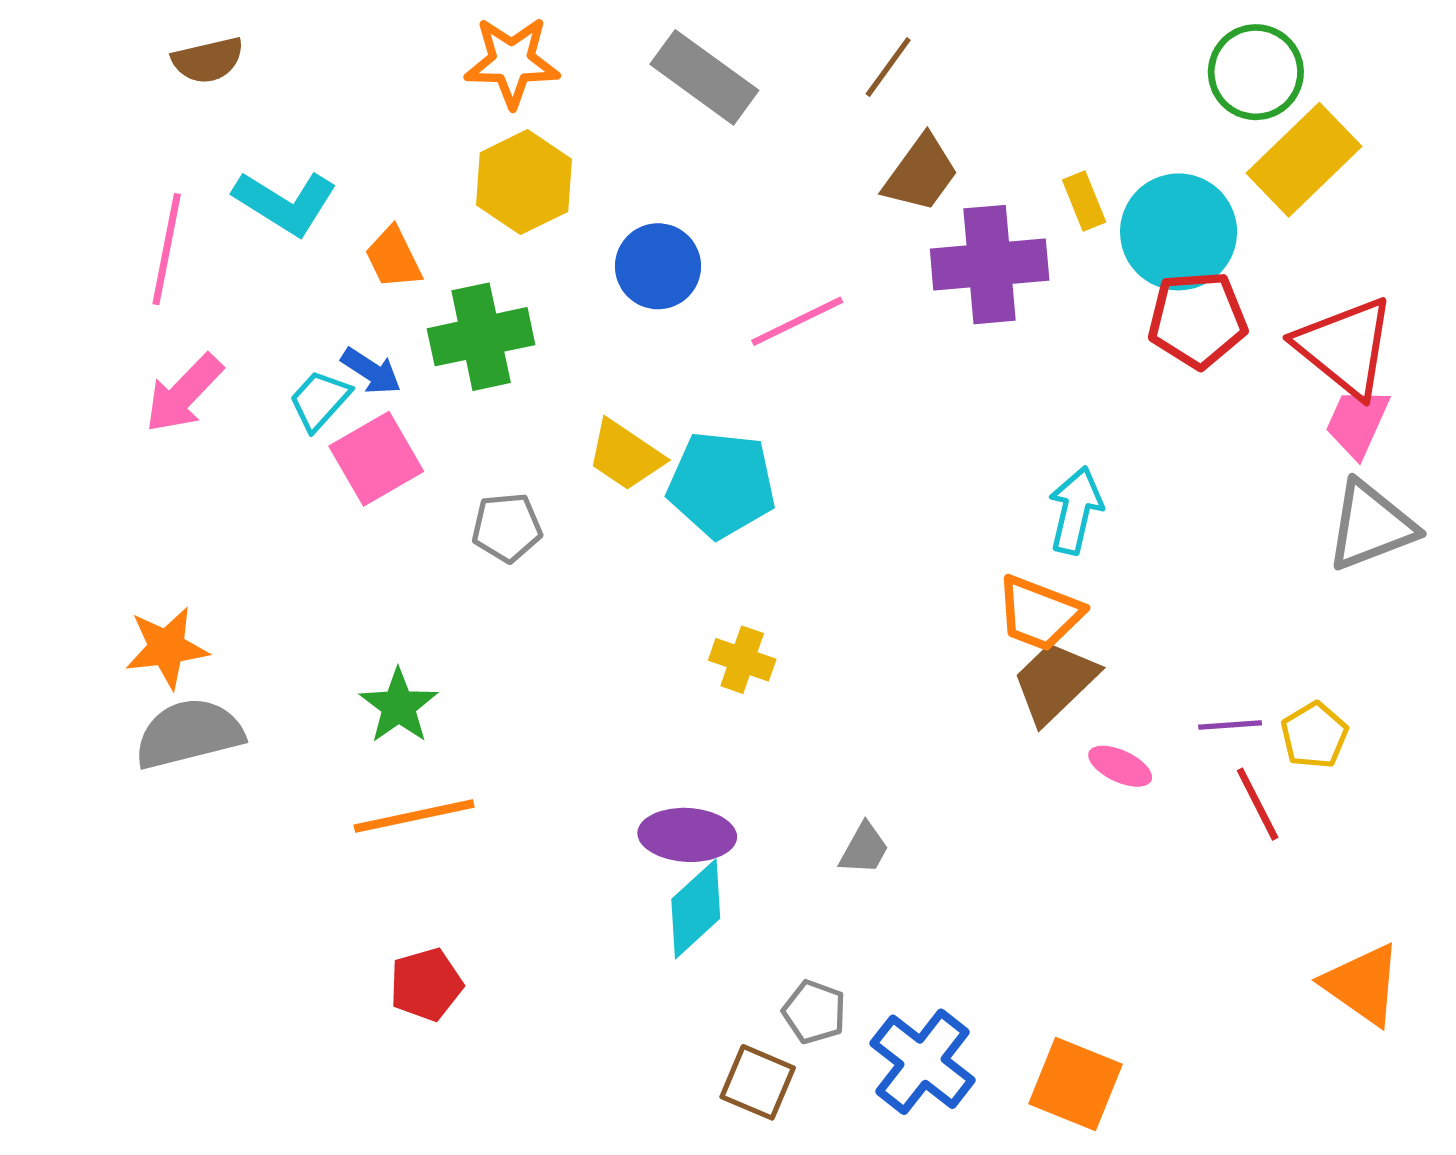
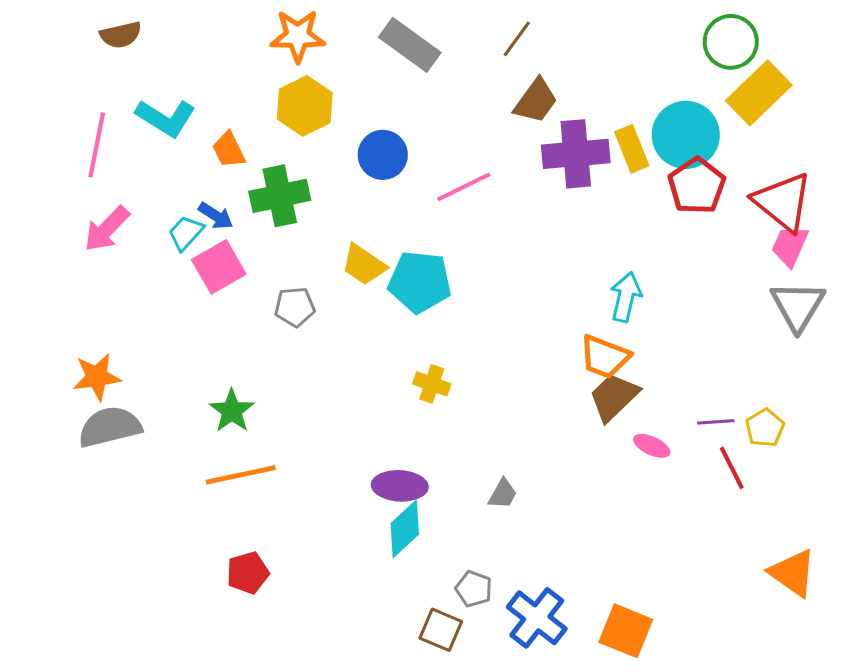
yellow rectangle: (1084, 201) -> (632, 149), moved, size x1.4
red pentagon: (1197, 320) -> (697, 186), turned -30
gray triangle: (1371, 526) -> (798, 306), turned -38

